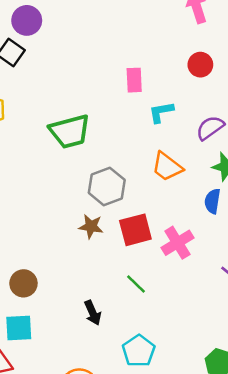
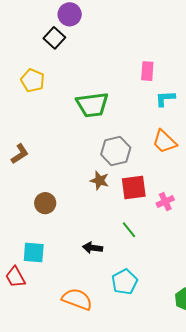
pink cross: (178, 243) -> (165, 202), size x0.7
brown circle: (23, 283) -> (45, 203), moved
black arrow: (93, 313) -> (93, 248), turned 114

